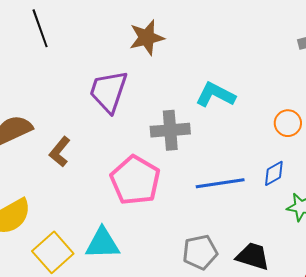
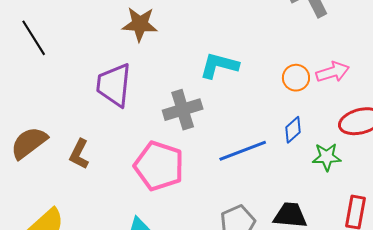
brown star: (147, 38) -> (140, 24), turned 30

